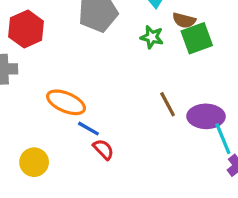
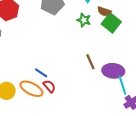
green square: (197, 38) -> (111, 23), turned -36
orange ellipse: (66, 102) -> (31, 89), moved

